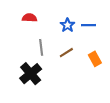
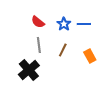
red semicircle: (30, 18) -> (38, 22), moved, turned -144
brown line: (66, 53) -> (63, 50), turned -32

